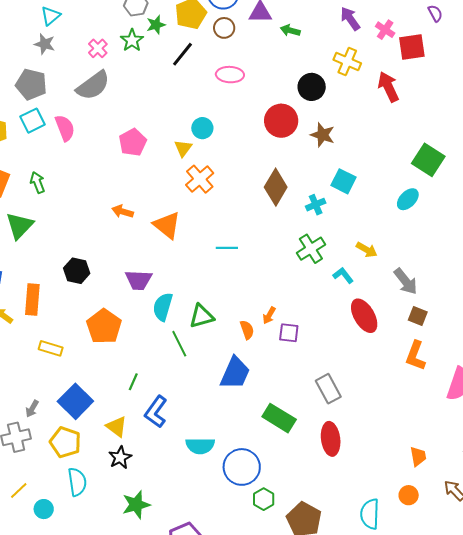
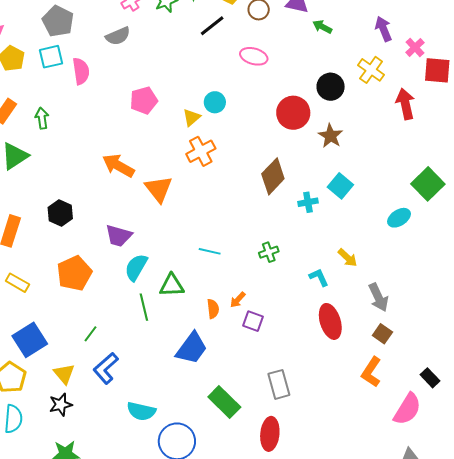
gray semicircle: (93, 85) -> (118, 36), size x0.7
orange arrow: (123, 212) -> (118, 166), size x1.5
cyan line: (227, 248) -> (210, 251), moved
green cross: (311, 249) -> (269, 252), moved, size x0.7

